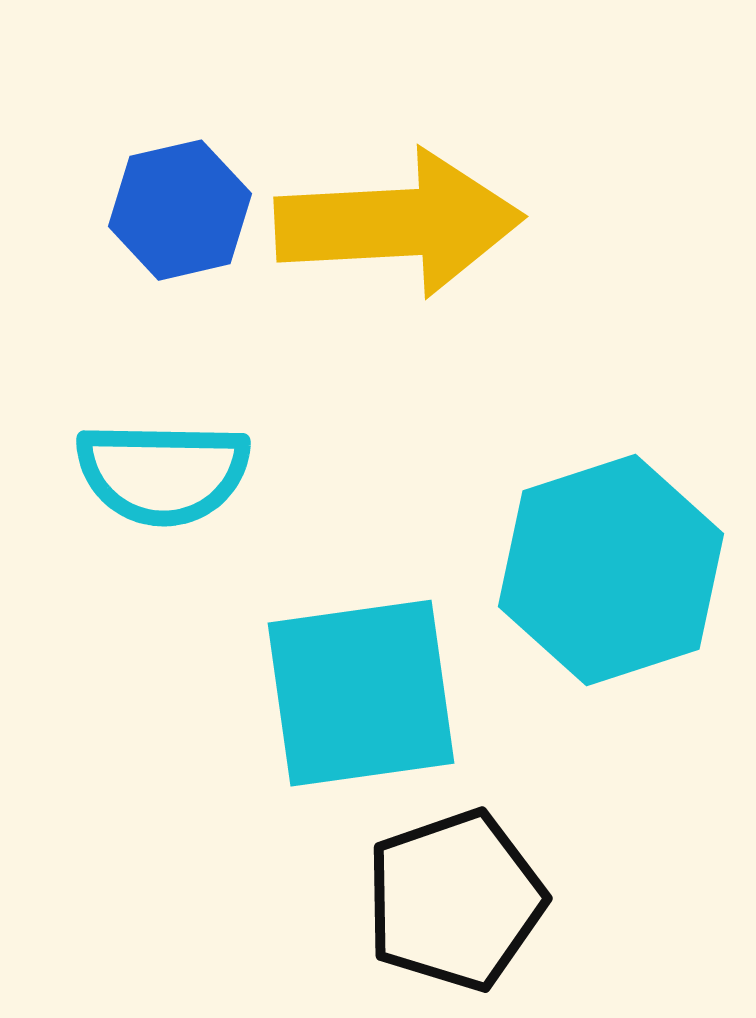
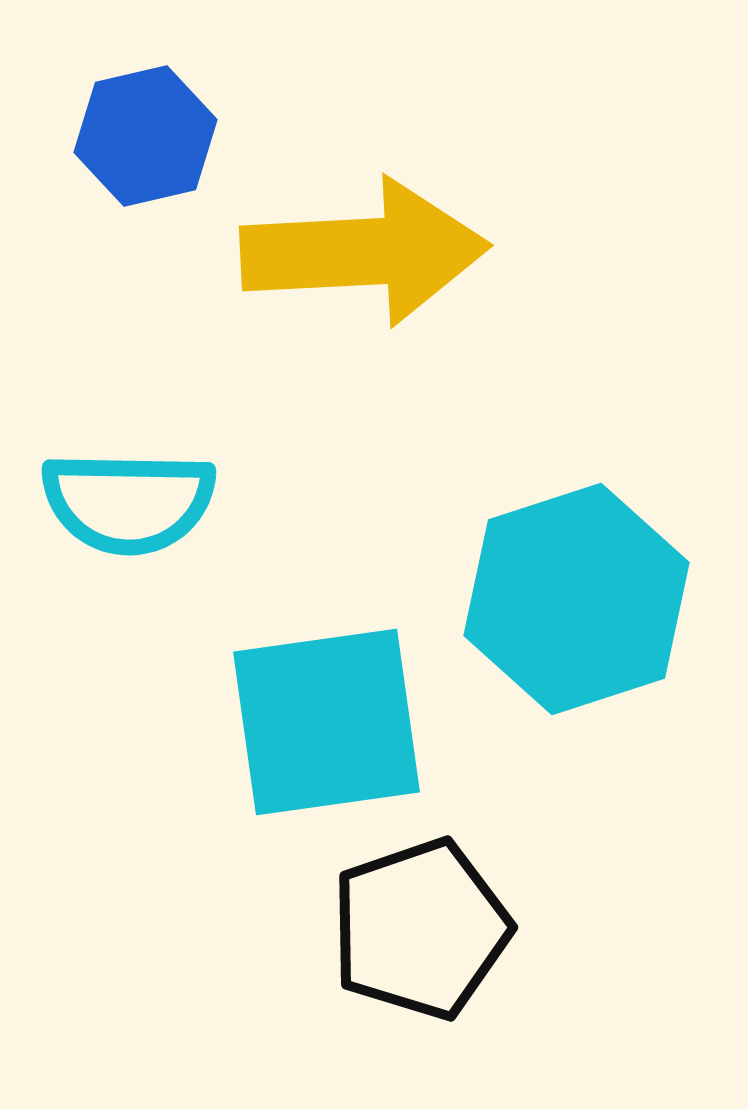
blue hexagon: (180, 210) -> (146, 136), moved

